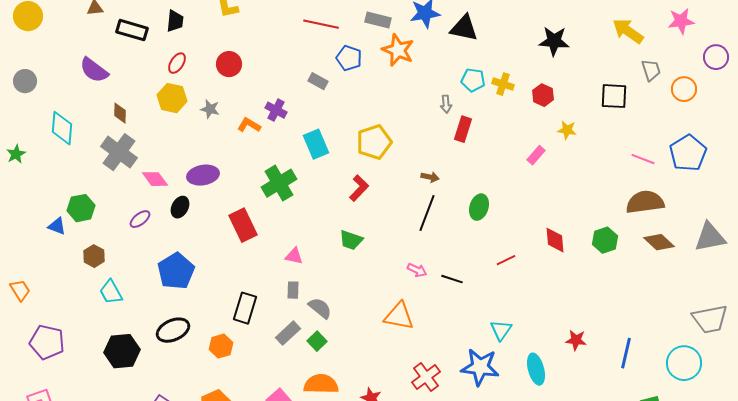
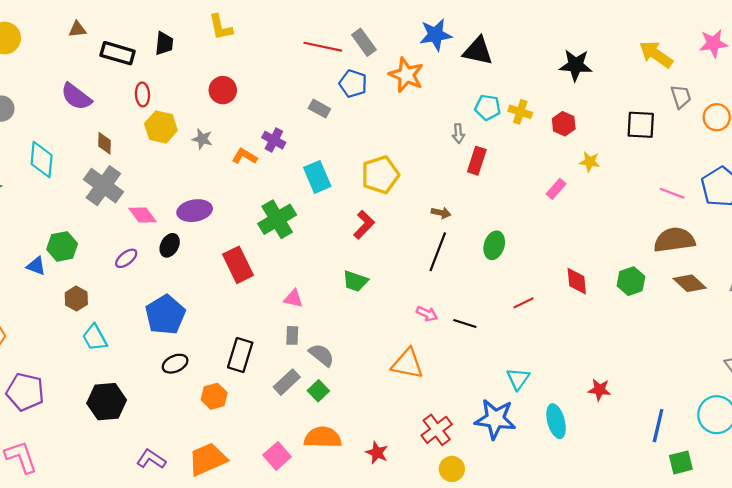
gray rectangle: (378, 20) -> (364, 42), moved, turned 40
red ellipse: (177, 63) -> (142, 94), moved, turned -35
black ellipse: (173, 330) -> (175, 364), moved, size x0.7
blue line: (626, 353) -> (658, 426), moved

